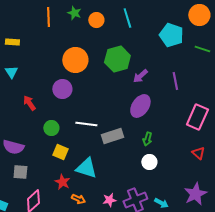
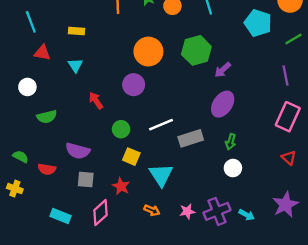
green line: (202, 49) -> (293, 39), turned -49
purple line: (175, 81) -> (285, 76), moved
white line: (86, 124) -> (161, 125), turned -30
cyan triangle: (86, 168) -> (161, 175), turned 40
red star: (62, 182) -> (121, 186), moved

